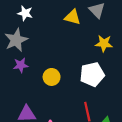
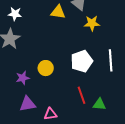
yellow star: (104, 43) -> (92, 23), moved
purple star: (21, 65) -> (23, 78), moved

